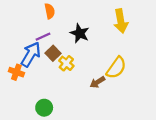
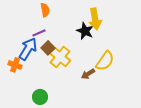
yellow arrow: (121, 21) -> (95, 19), moved
black star: (80, 33) -> (85, 31), moved
yellow cross: (66, 63) -> (60, 57), size x1.5

